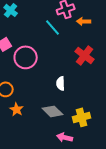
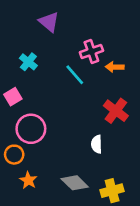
cyan cross: (11, 10) -> (28, 62), moved
pink circle: (26, 57) -> (31, 129), moved
white semicircle: (61, 83) -> (97, 144), moved

